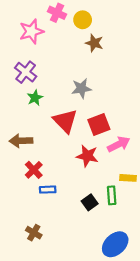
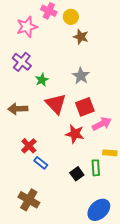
gray star: (81, 88) -> (81, 76), moved, turned -30
green star: (35, 98) -> (42, 80), moved
brown arrow: (21, 141) -> (18, 109), moved
blue rectangle: (48, 190) -> (41, 163), turned 40
brown cross: (34, 233) -> (29, 200), size x1.5

